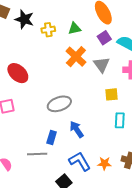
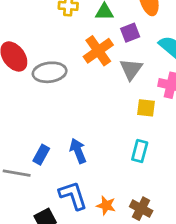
purple square: (104, 38) -> (130, 33), moved
yellow square: (111, 94) -> (146, 108), moved
gray ellipse: (59, 104) -> (50, 72), moved

